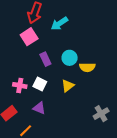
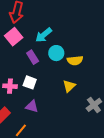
cyan arrow: (59, 23) -> (44, 35), moved
yellow triangle: (68, 86) -> (69, 86), moved

